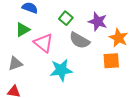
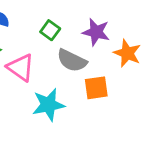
orange square: (111, 61) -> (96, 88), moved

